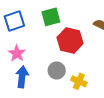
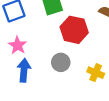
yellow cross: (79, 81) -> (96, 73), moved

